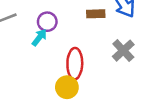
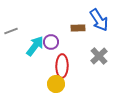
purple circle: (47, 22) -> (51, 42), moved
cyan arrow: (39, 37) -> (35, 46), size x1.5

